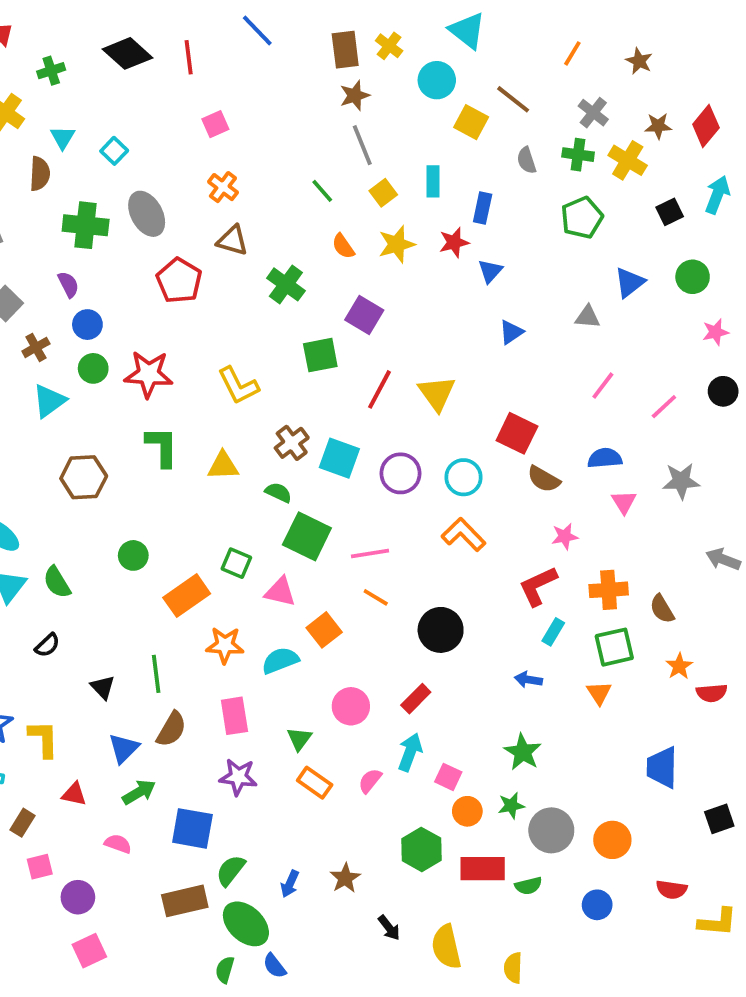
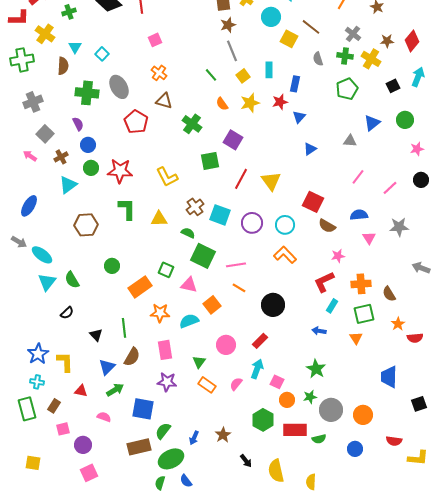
green ellipse: (246, 924) -> (171, 459), turned -70

